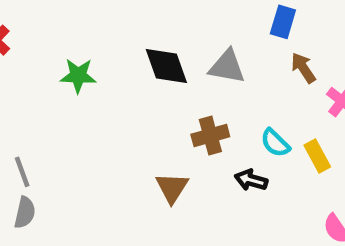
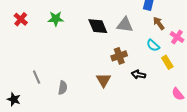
green star: (78, 76) -> (56, 19), moved
cyan semicircle: (275, 143) -> (153, 45), moved
gray semicircle: (25, 212) -> (63, 88), moved

